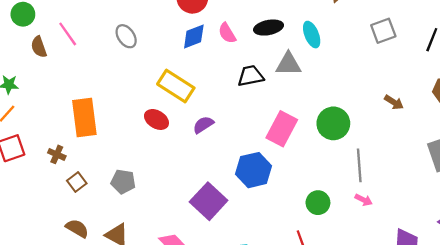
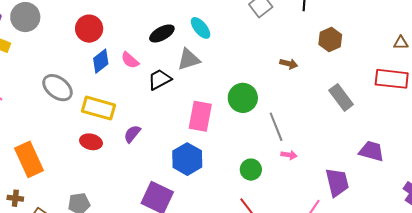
pink semicircle: (227, 33) -> (130, 60), moved
gray ellipse: (126, 36) -> (57, 88), moved, size x1.4

